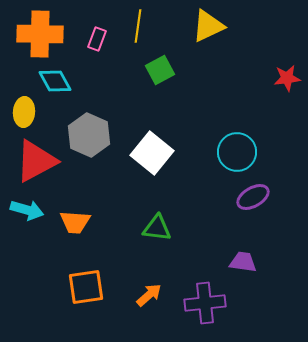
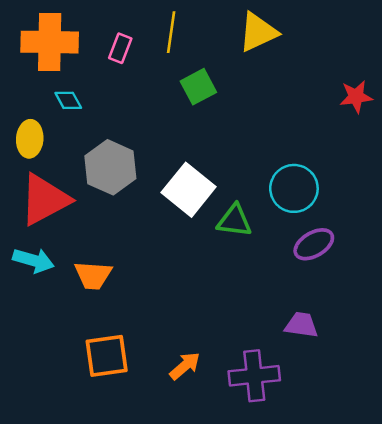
cyan diamond: (55, 81) -> (68, 100), size x0.7
green triangle: (157, 228) -> (234, 221), moved

